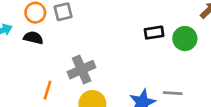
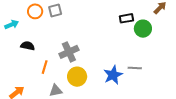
black rectangle: (154, 33) -> (126, 18), moved
black semicircle: (33, 38) -> (28, 46), moved

